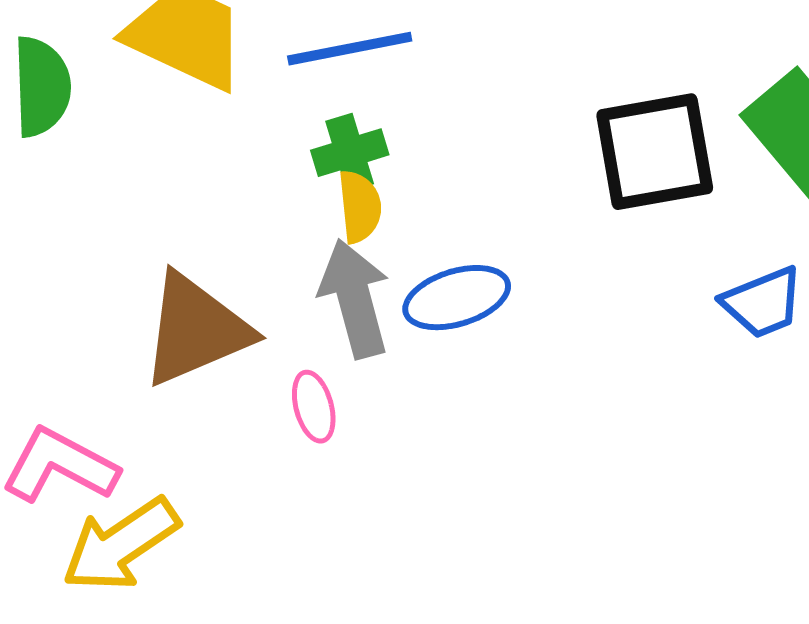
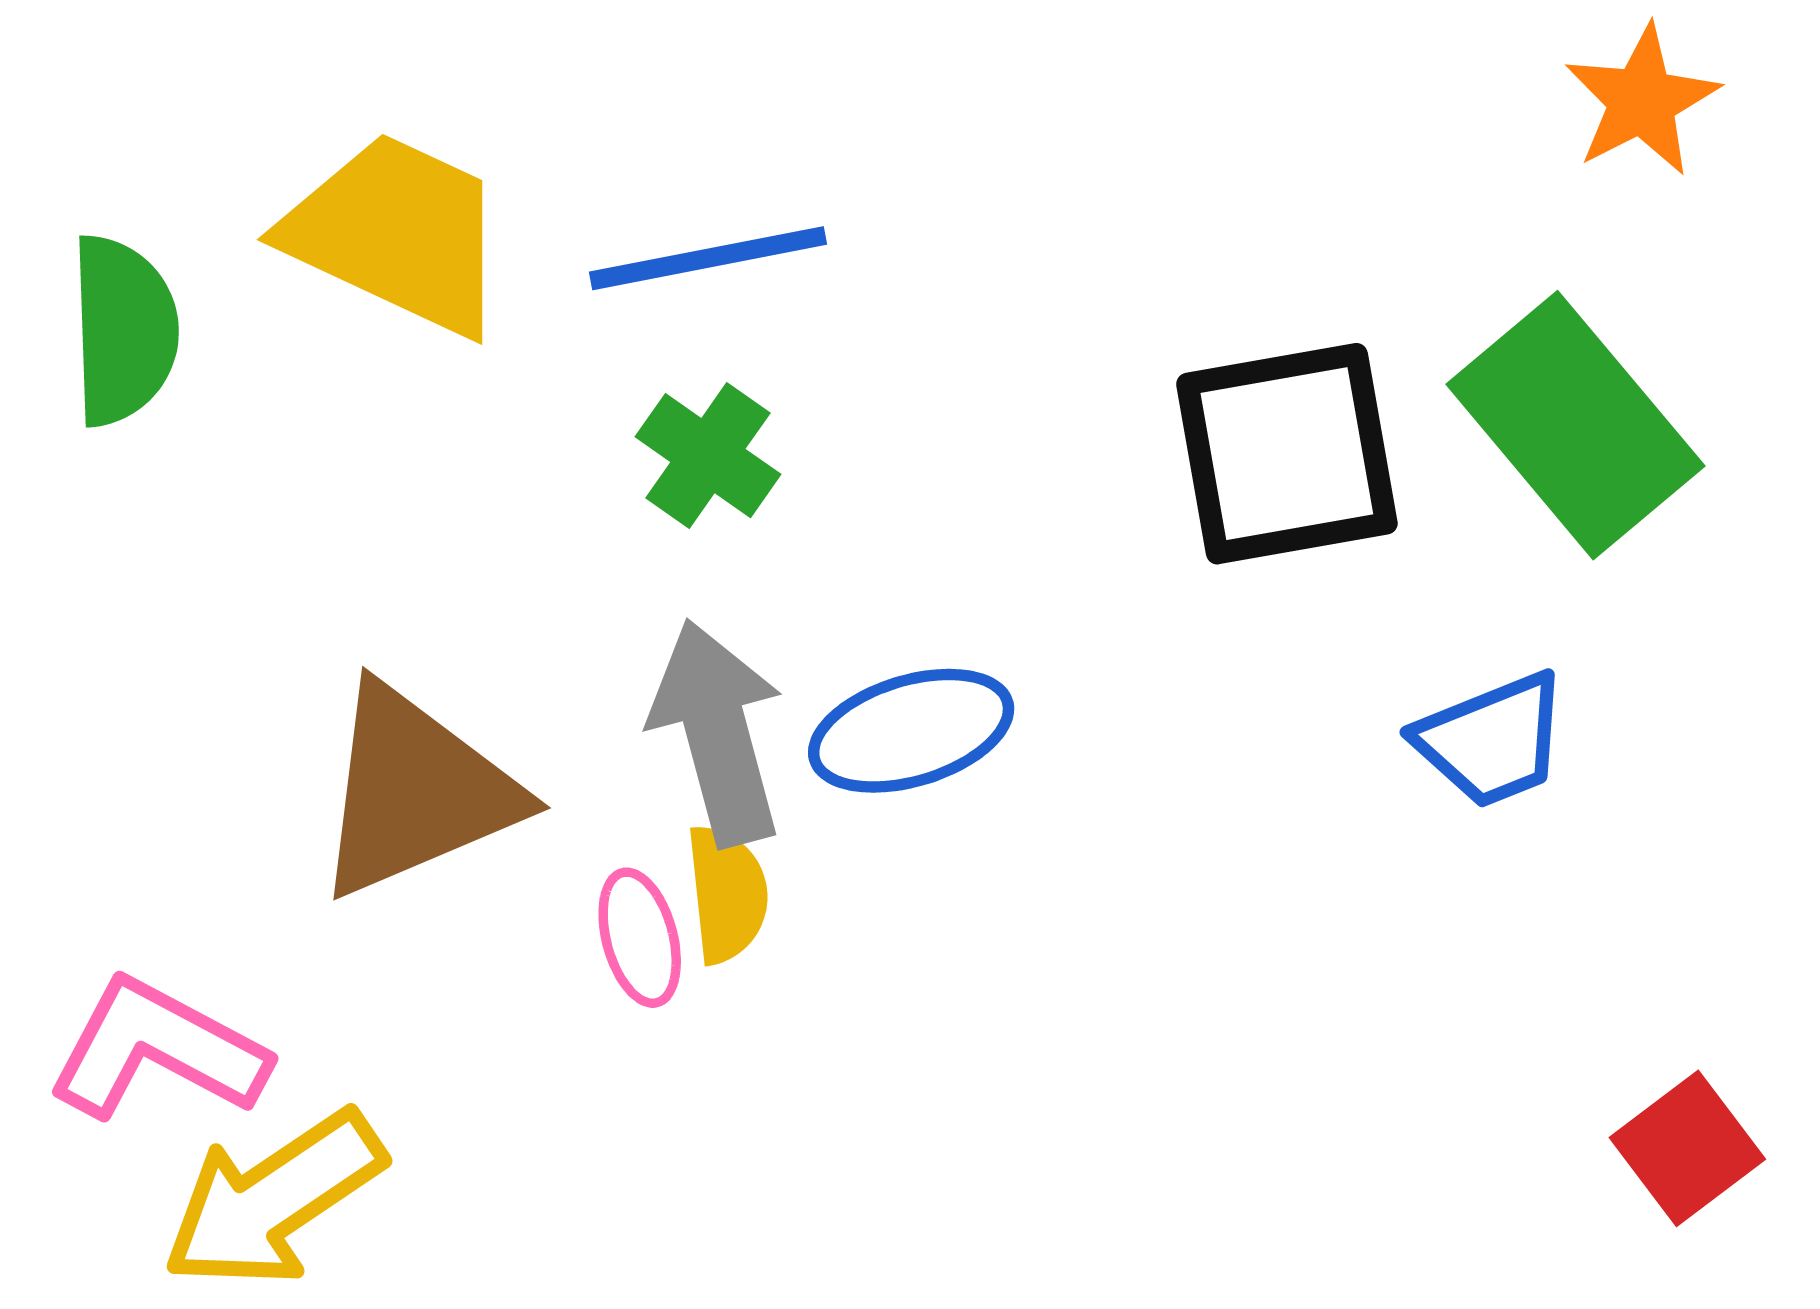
green cross: (350, 153) -> (708, 456), turned -38
yellow semicircle: (360, 207) -> (727, 894), moved

